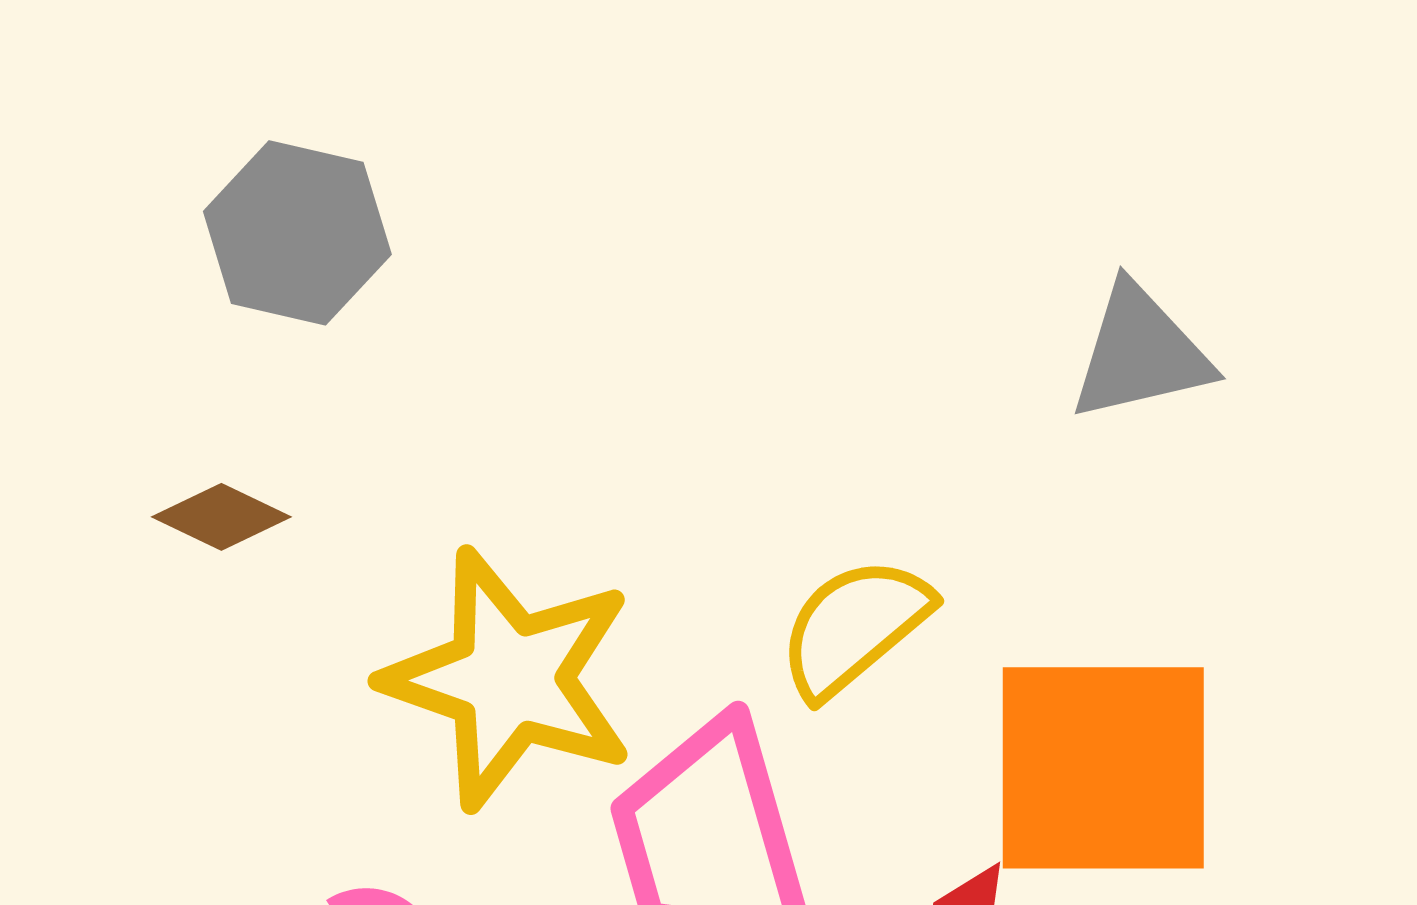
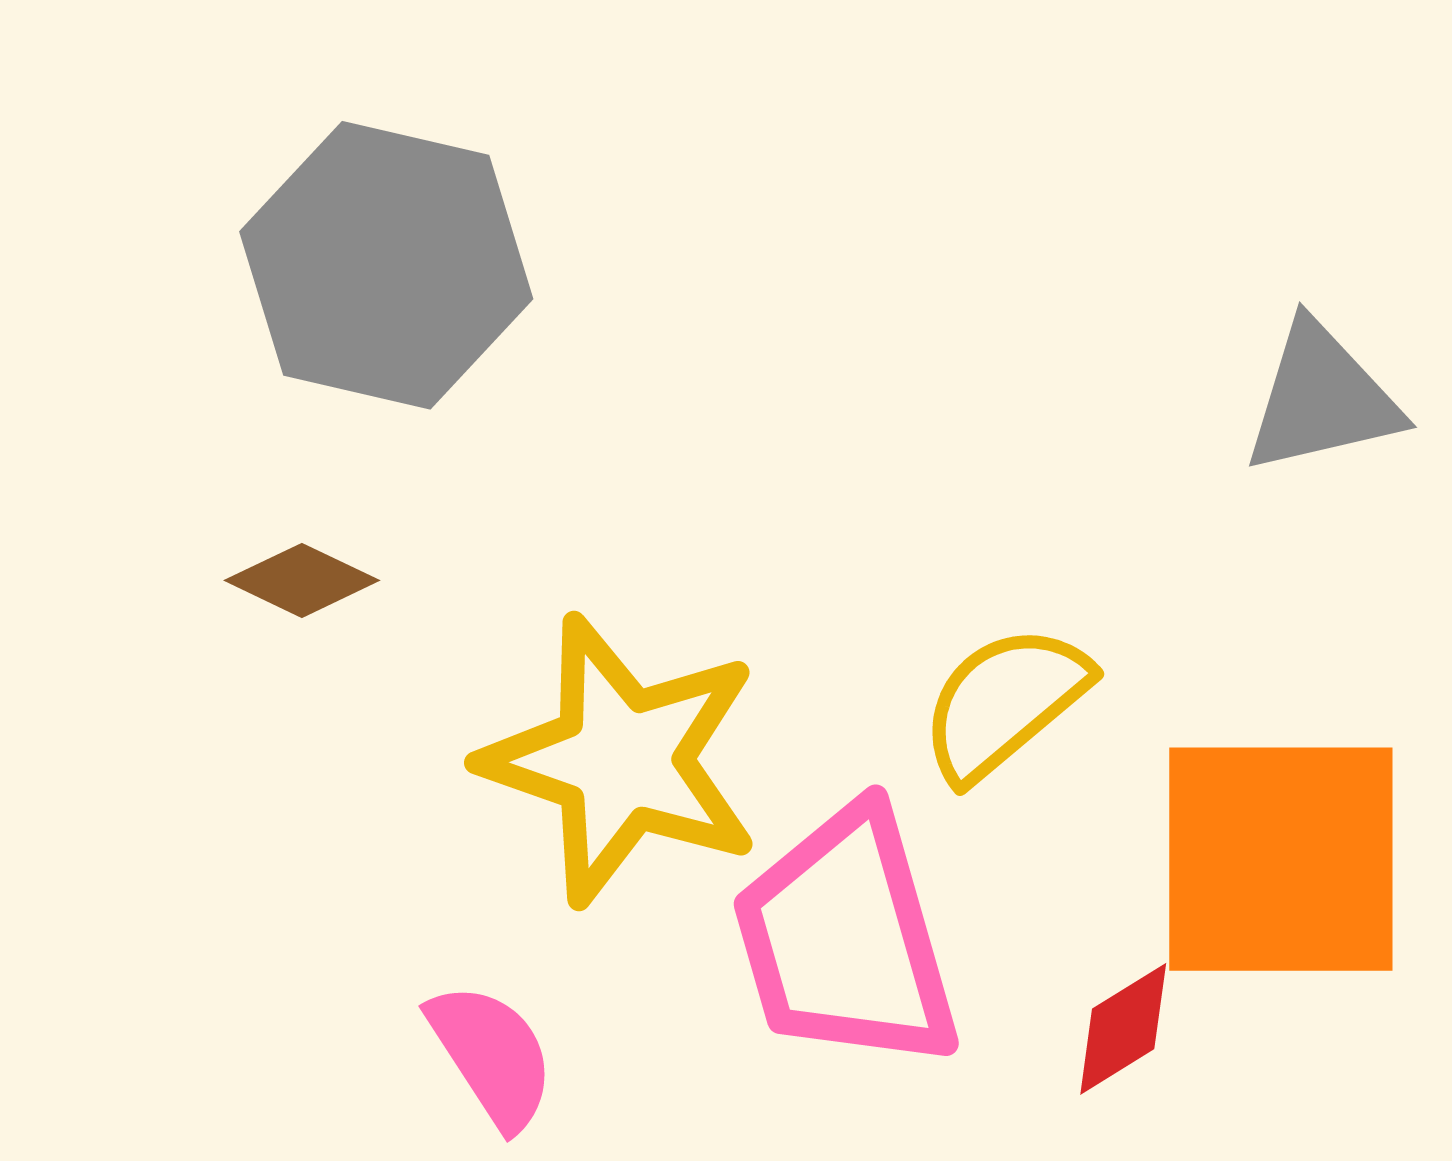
gray hexagon: (297, 233) -> (386, 265), size x1.4

